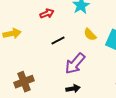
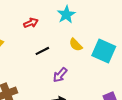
purple arrow: (75, 64) -> (60, 75), size x0.7

